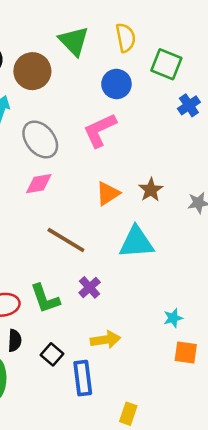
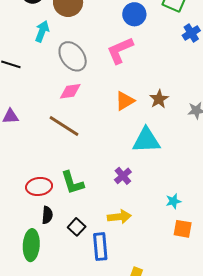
brown line: (66, 240) -> (64, 126), moved
purple cross: (90, 287) -> (123, 176), moved

